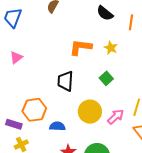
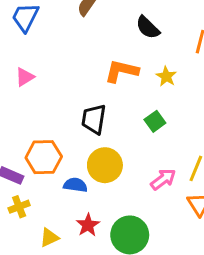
black semicircle: (105, 13) -> (148, 27), moved
yellow circle: (90, 112) -> (105, 165), moved

